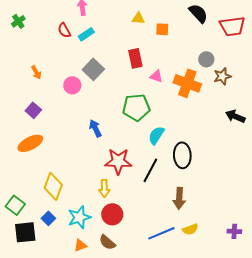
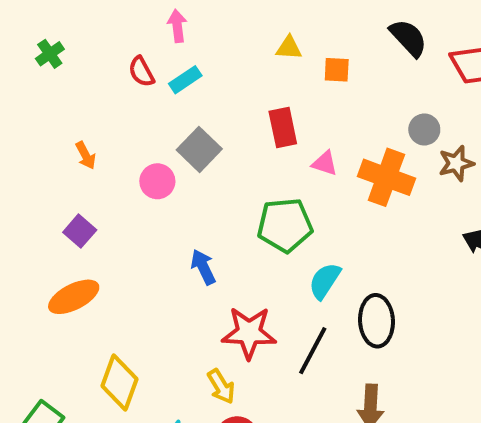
yellow arrow: (104, 188) -> (221, 386), turned -30

